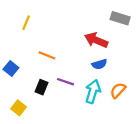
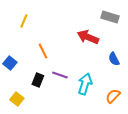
orange line: (47, 55) -> (43, 51), turned 42
blue semicircle: (99, 64) -> (114, 59), moved, turned 80
orange semicircle: (118, 90) -> (113, 96), moved

